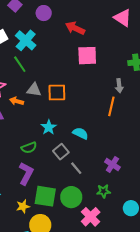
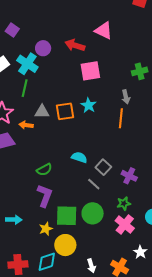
purple circle: (44, 13) -> (43, 48), moved
pink triangle: (123, 18) -> (104, 31), moved
green line: (20, 64) -> (25, 88), turned 54
cyan star: (49, 127) -> (89, 105), moved
cyan semicircle: (80, 133) -> (79, 157), moved
gray square: (61, 152) -> (103, 167), moved
pink cross: (91, 217) -> (125, 224), moved

